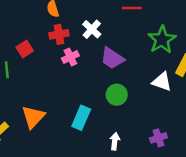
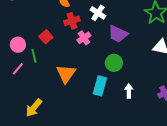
green circle: (117, 95) -> (114, 63), moved
orange triangle: (33, 117) -> (66, 74), moved
white arrow: (115, 141) -> (129, 91), moved

